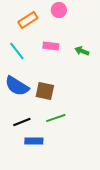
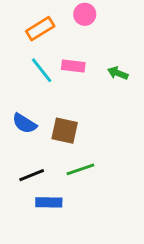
cyan line: (17, 51) -> (42, 70), moved
blue semicircle: (17, 86) -> (24, 123), size x0.7

